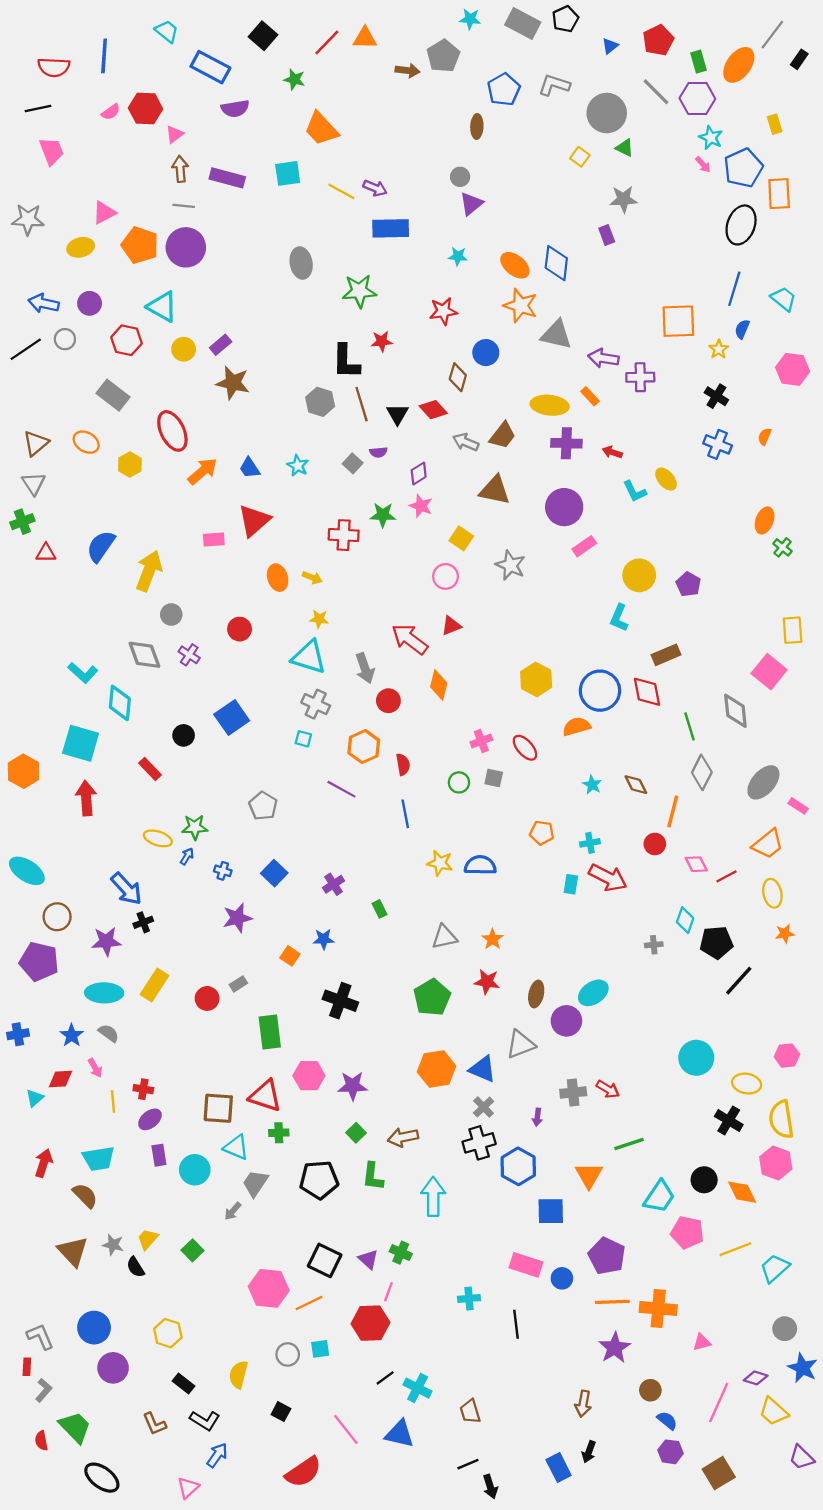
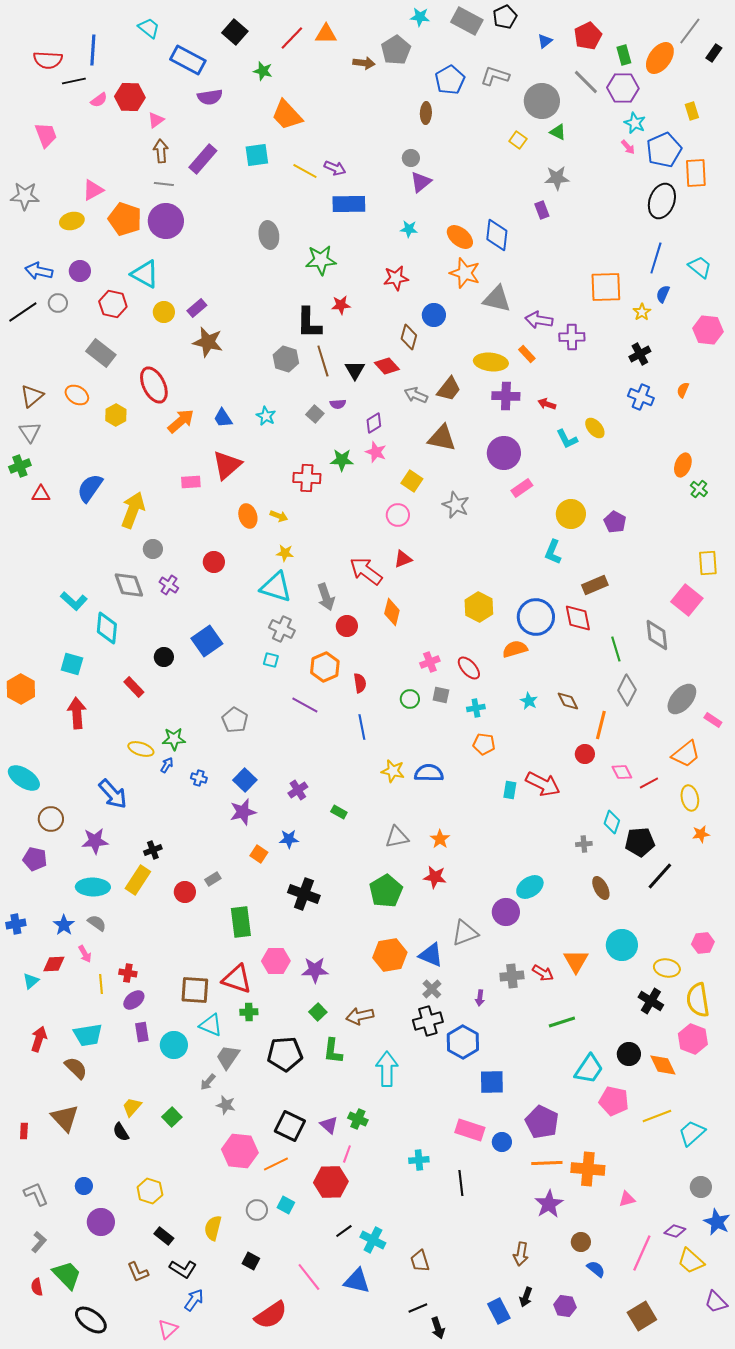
black line: (38, 109) -> (74, 81), moved
purple rectangle: (227, 178) -> (203, 159), turned -64
black cross: (716, 396) -> (640, 354), turned 30
cyan square: (81, 743) -> (72, 664), size x0.7
cyan cross: (590, 843) -> (476, 708), moved
green rectangle: (379, 909) -> (339, 812), turned -35
purple star: (237, 918) -> (243, 812), moved
black cross: (143, 922) -> (153, 850), moved
purple pentagon: (39, 962) -> (35, 859), size x0.7
brown ellipse: (536, 994) -> (601, 888), moved, turned -40
orange triangle: (589, 1175) -> (576, 961), moved
gray star: (113, 1245) -> (226, 1105), moved
blue circle: (94, 1328) -> (84, 1186), size x0.6
cyan square: (320, 1349) -> (286, 1205), turned 36
red rectangle: (27, 1367) -> (24, 1131), moved
purple hexagon: (671, 1452) -> (565, 1306), moved

